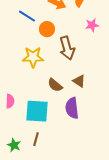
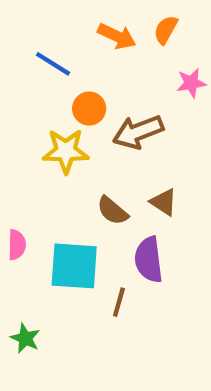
orange circle: (47, 29) -> (89, 109), moved
brown arrow: (67, 48) -> (138, 132), turned 85
brown line: (36, 139) -> (119, 302), moved

